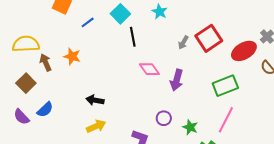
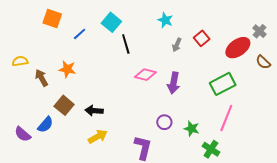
cyan star: (160, 12) -> (165, 20), moved
red square: (209, 38) -> (202, 38), size x0.6
yellow semicircle: (26, 44) -> (20, 61), size x0.6
pink diamond: (149, 69) -> (145, 75), turned -35
brown square: (26, 83) -> (64, 105), moved

